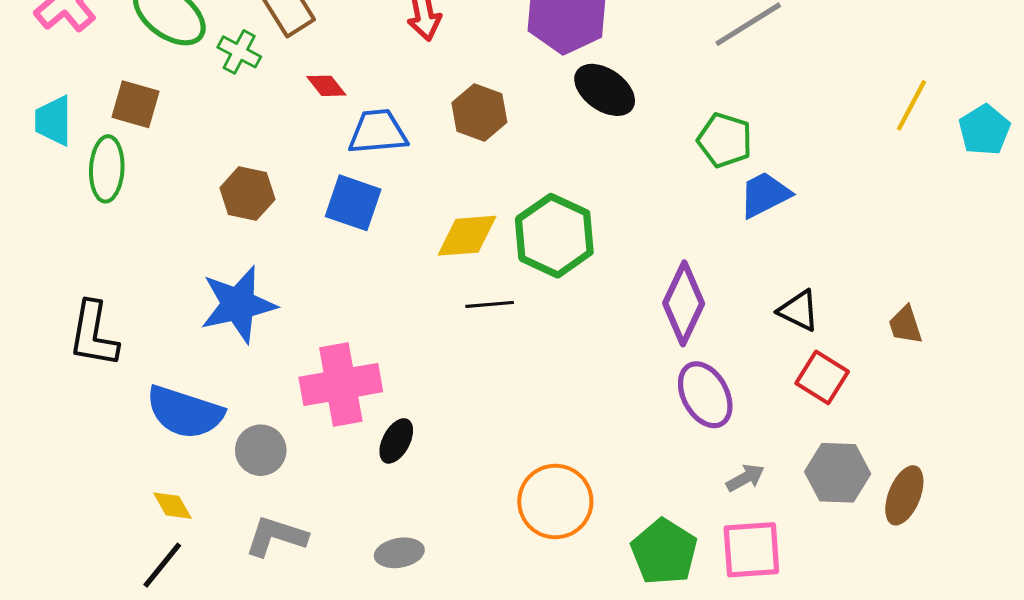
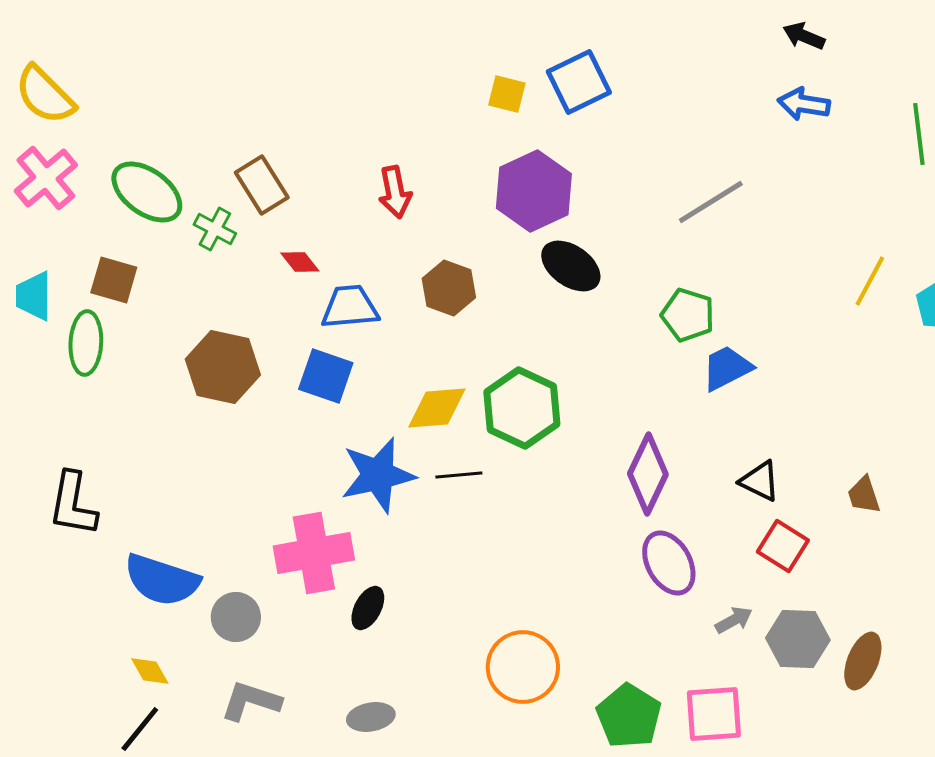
brown hexagon: (247, 194) -> (223, 367), size x1.4
blue star: (238, 304) -> (378, 475), moved
gray arrow: (745, 478) -> (734, 620), moved

